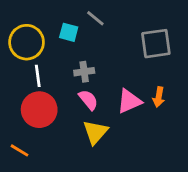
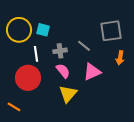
gray line: (95, 18) -> (84, 46), moved
cyan square: (69, 32) -> (43, 30), moved
white line: (38, 76) -> (36, 54), moved
orange arrow: (159, 97) -> (120, 58), moved

